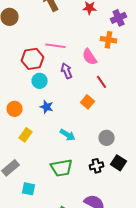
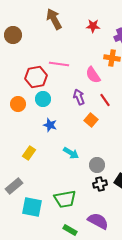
purple arrow: (67, 71) -> (79, 97), moved
orange circle: (15, 109) -> (18, 104), moved
gray circle: (107, 138) -> (97, 165), moved
green trapezoid: (62, 168) -> (65, 199), moved
cyan square: (29, 189) -> (32, 207), size x1.5

